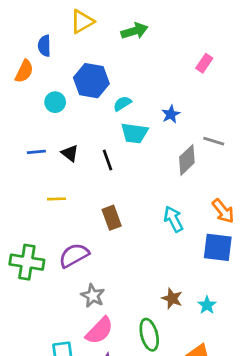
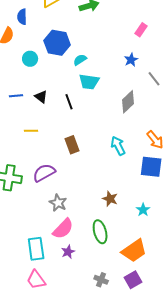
blue star: (171, 114) -> (131, 60), moved
gray line: (214, 141) -> (154, 79), moved, turned 35
brown star: (172, 298) -> (110, 199), moved

